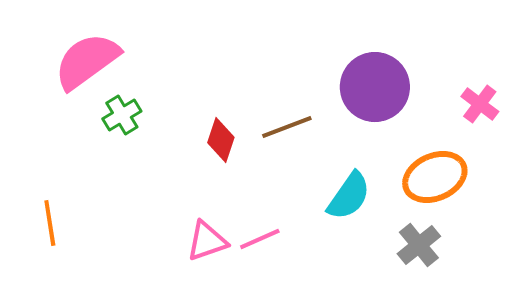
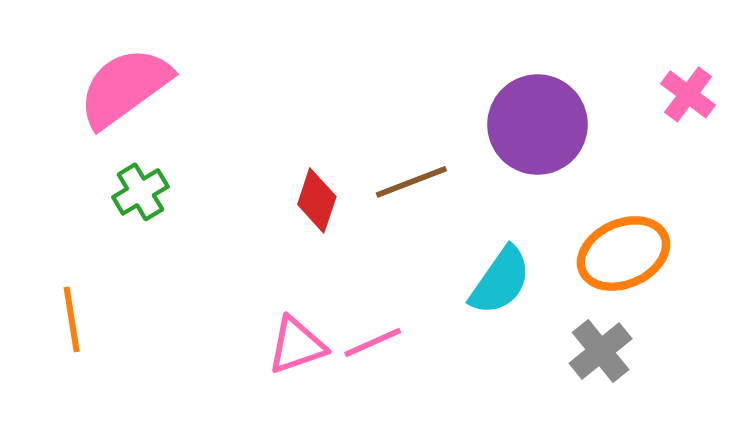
pink cross: (480, 104) -> (688, 94), moved
green cross: (122, 115) -> (140, 192), moved

